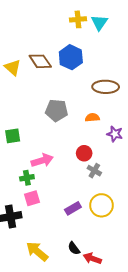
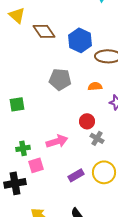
blue hexagon: (71, 57) -> (80, 40), moved
yellow triangle: (13, 67) -> (17, 15), moved
pink arrow: (42, 160) -> (57, 141), moved
green cross: (27, 178) -> (23, 148), moved

